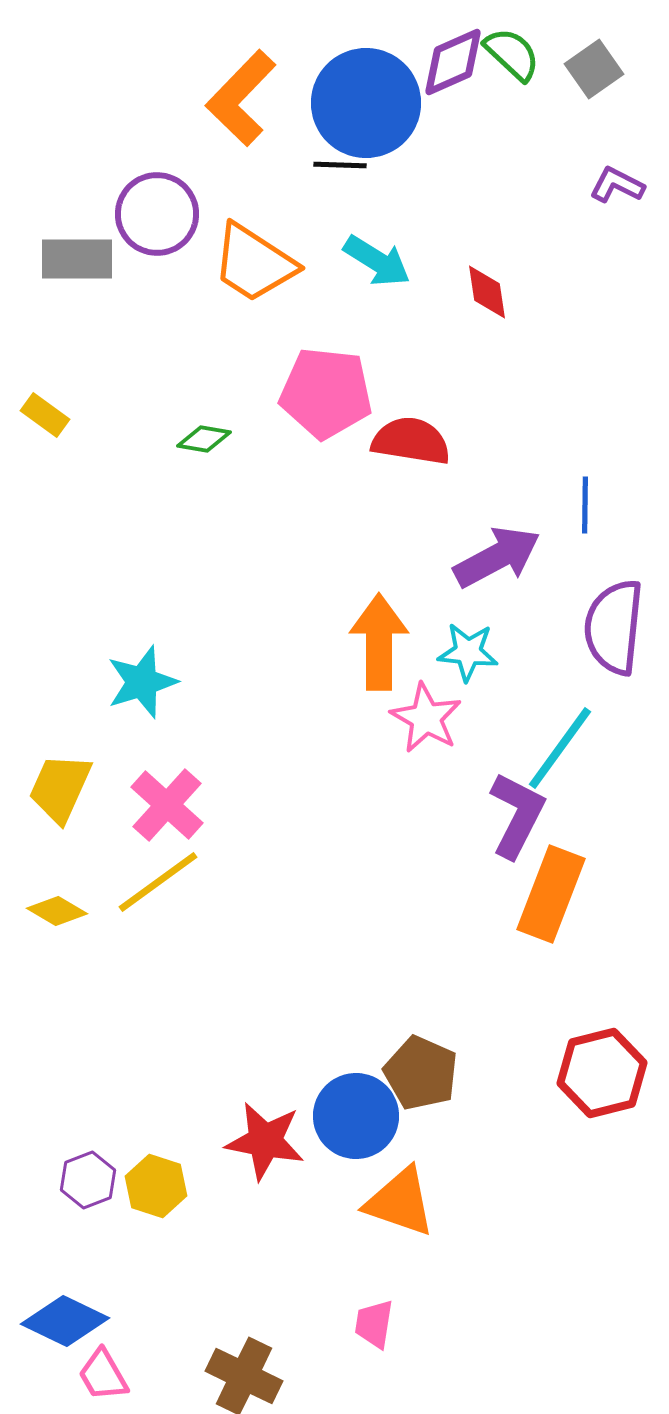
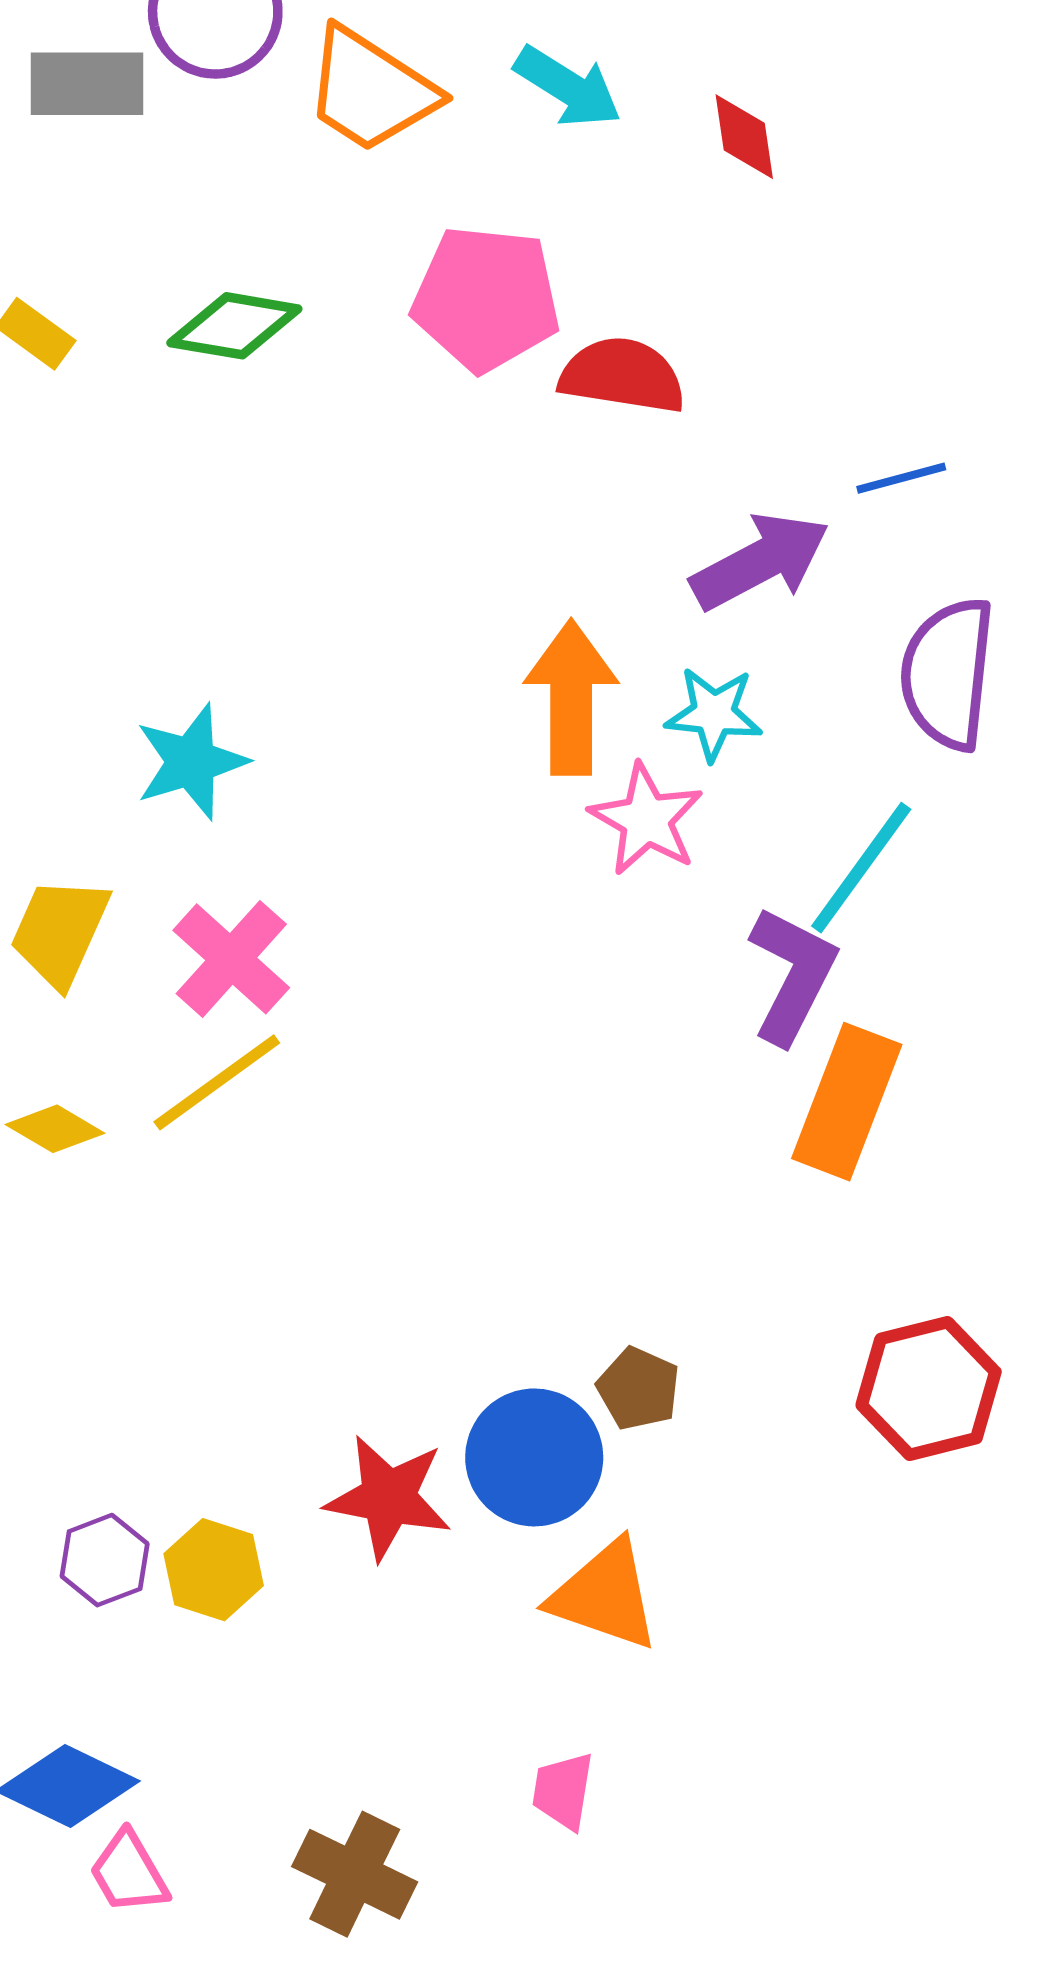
green diamond: (204, 439) -> (234, 326), moved, size x1.5
blue line: (585, 505) -> (901, 478), turned 74
brown pentagon: (421, 1073) -> (638, 1389), size x0.7

